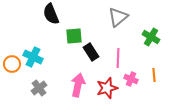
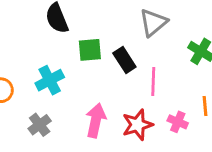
black rectangle: (91, 52) -> (124, 60), moved
cyan cross: (33, 57) -> (50, 80), moved, turned 36
pink cross: (131, 79) -> (178, 122), moved

